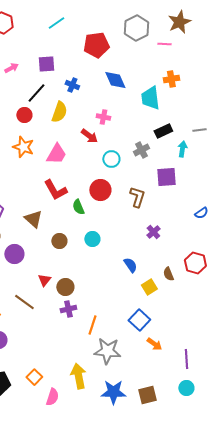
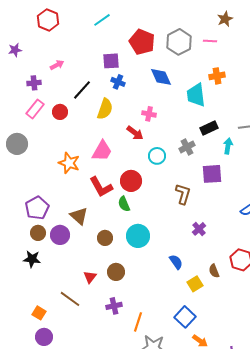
brown star: (179, 22) -> (225, 19), size x0.7
gray hexagon: (136, 28) -> (179, 42), moved
red pentagon: (96, 45) -> (142, 42), turned 30
purple square: (46, 64) -> (111, 61), moved
red circle: (24, 115) -> (60, 112), moved
orange star: (23, 147) -> (69, 163), moved
red circle: (100, 190) -> (131, 181), moved
cyan circle: (92, 239) -> (138, 236), size x1.5
purple circle: (14, 254) -> (60, 235), moved
brown circle: (65, 287) -> (116, 272), moved

